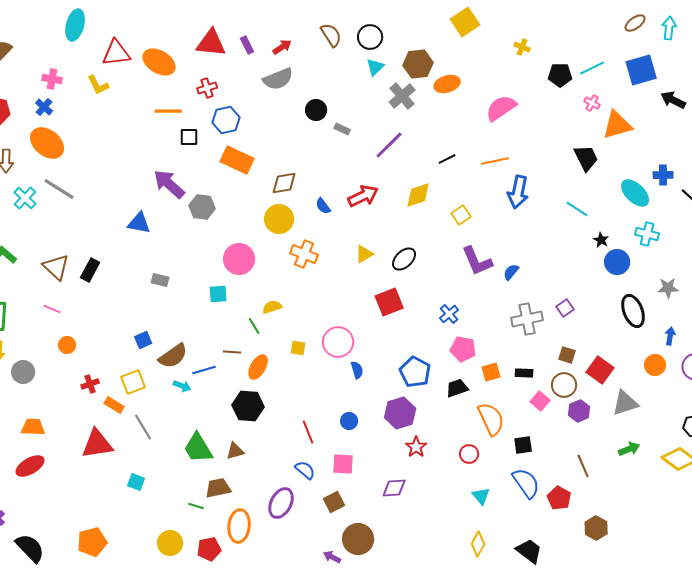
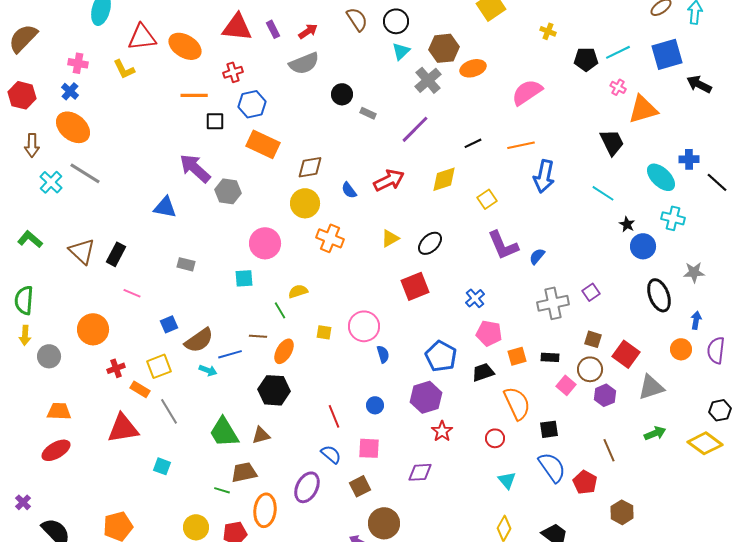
pink line: (52, 309) -> (132, 293), moved
orange circle: (67, 345) -> (93, 329), size x1.8

